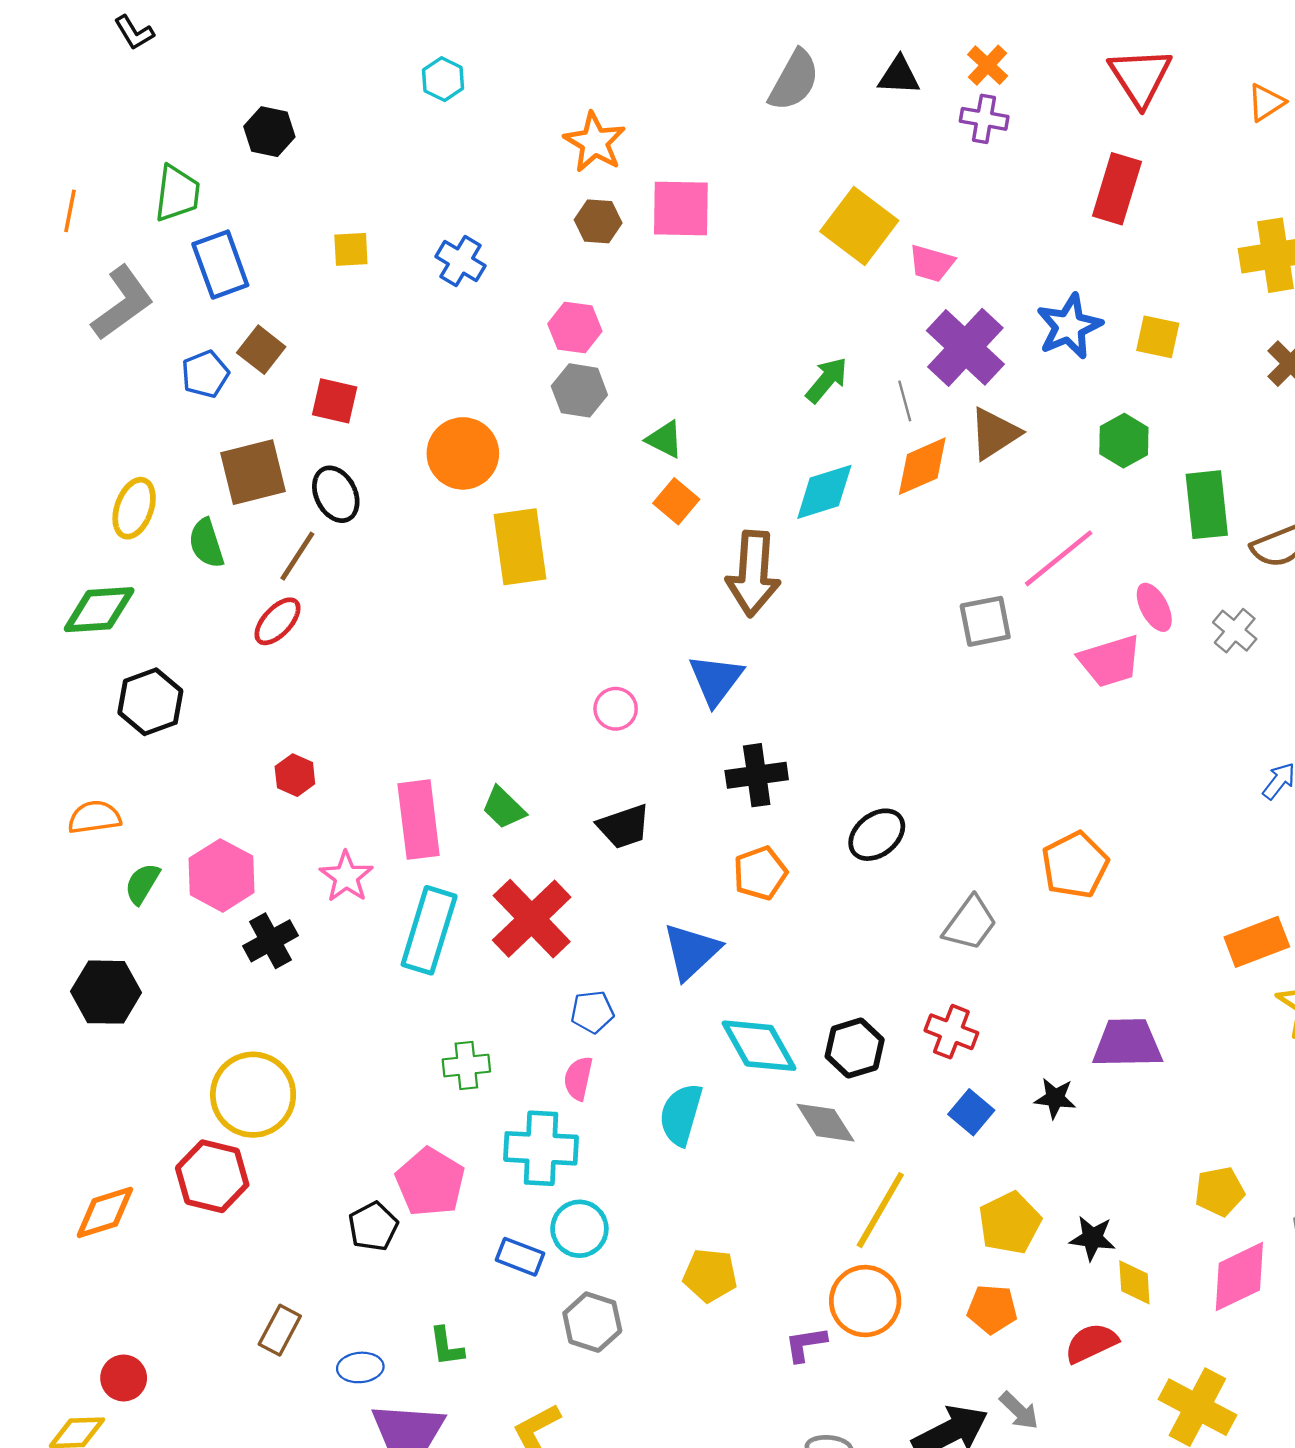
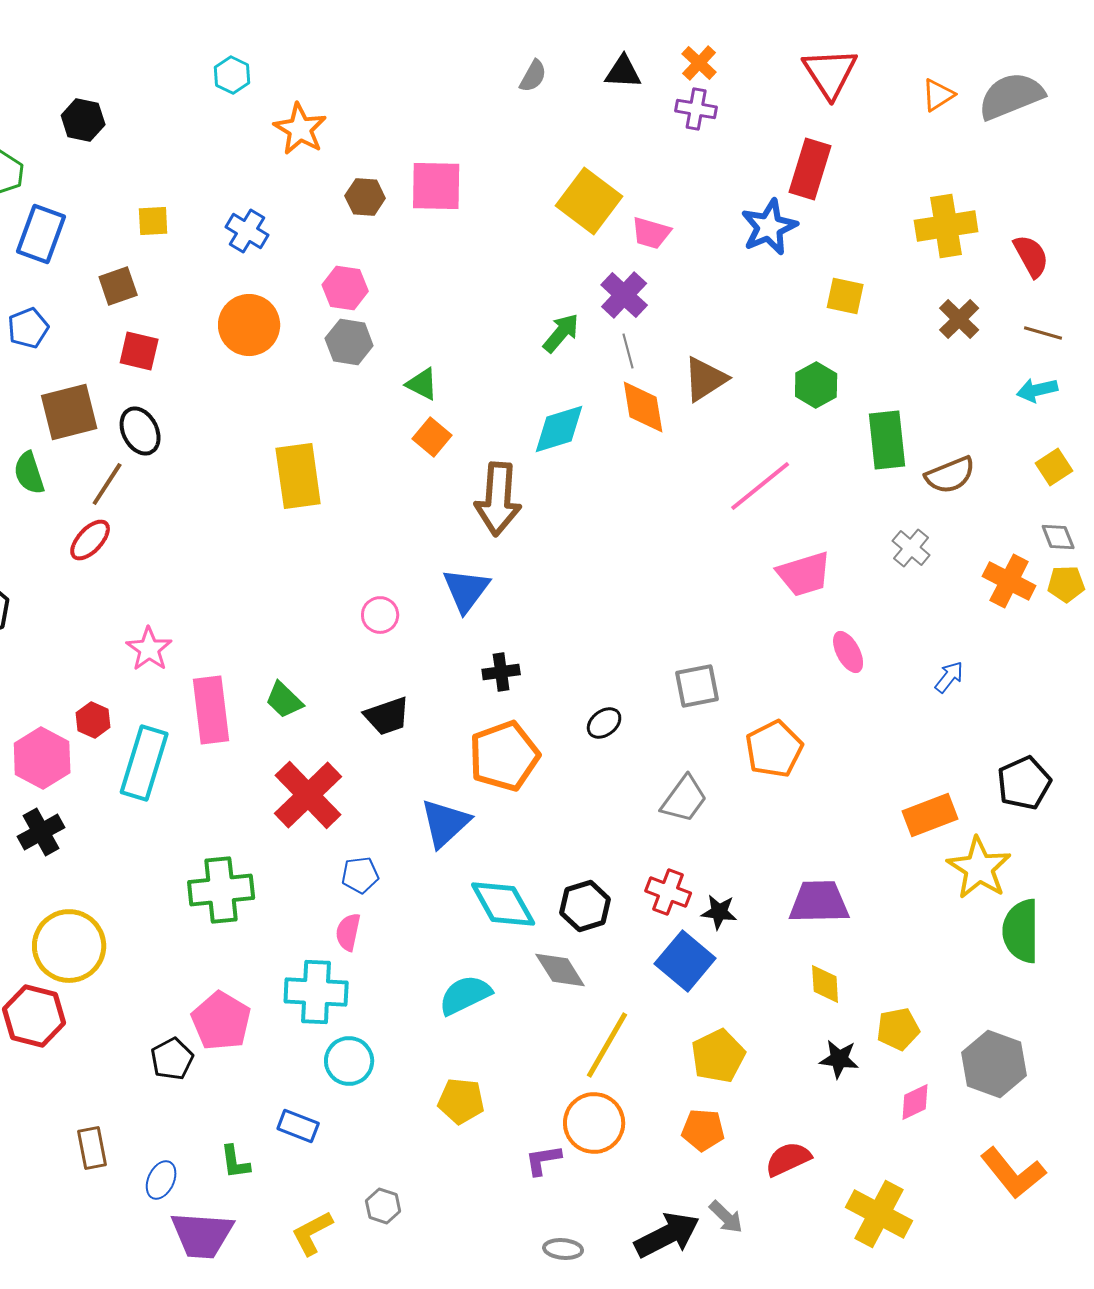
gray semicircle: (794, 80) -> (533, 76), size x0.6
orange star: (595, 142) -> (300, 129), moved
blue rectangle: (220, 265) -> (41, 234), turned 40
blue star: (1069, 326) -> (769, 227), moved
purple cross: (965, 347) -> (624, 295), moved, size x0.7
brown square: (261, 350) -> (118, 286), moved, turned 33
orange circle: (463, 453) -> (249, 325), moved
orange diamond: (922, 466) -> (643, 407), turned -76
pink ellipse: (1154, 607) -> (848, 652), moved
gray square: (985, 621) -> (697, 686), moved
red hexagon: (295, 775) -> (93, 720), moved
black cross: (757, 775) -> (501, 672), size x0.7
black ellipse: (877, 835) -> (604, 723), size x0.7
orange pentagon: (760, 873) -> (504, 756), size x1.5
pink star: (346, 877) -> (149, 649), moved
cyan rectangle: (429, 930) -> (144, 763), moved
black cross: (270, 941) -> (41, 832), moved
green cross: (466, 1066) -> (221, 890), moved, size x1.6
black star: (1055, 1098) -> (719, 912), moved
blue square: (971, 1112) -> (685, 961), size x1.5
cyan semicircle: (681, 1114) -> (465, 995), moved, turned 48
black star: (1092, 1238) -> (839, 1059), moved
blue rectangle: (520, 1257) -> (298, 1126), moved
pink diamond: (1239, 1277) -> (915, 1102), size x0.6
yellow diamond: (1134, 1282) -> (825, 984), moved
gray hexagon: (592, 1322) -> (383, 1206), moved, size x0.7
brown rectangle: (280, 1330) -> (92, 1148), turned -39
blue ellipse: (360, 1367) -> (161, 1180), turned -60

